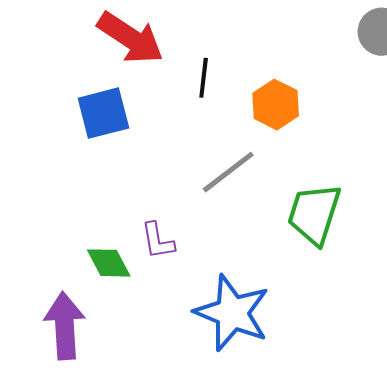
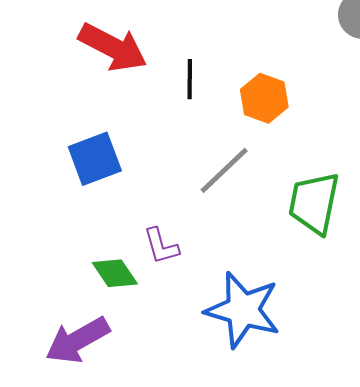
blue square: (103, 113) -> (95, 159), moved
purple arrow: (65, 326) -> (78, 340), turned -110

